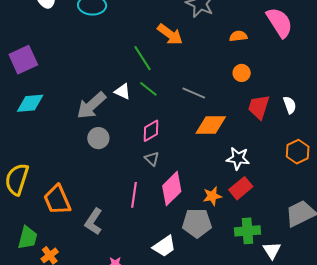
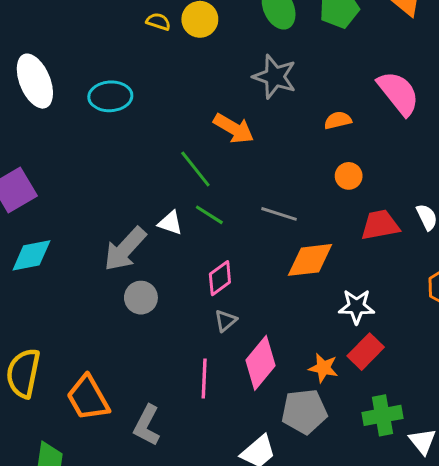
red trapezoid: (259, 107) -> (380, 225), turned 68
gray triangle: (152, 159) -> (225, 321), turned 42
orange star: (212, 196) -> (323, 368), turned 30

